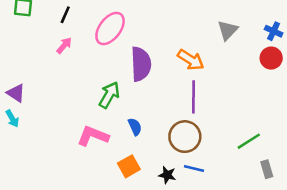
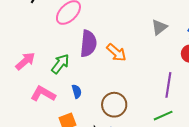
pink arrow: (64, 45) -> (25, 61), moved, size x1.5
orange arrow: (191, 60) -> (116, 53), moved
purple line: (194, 97) -> (168, 85), moved

